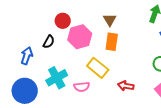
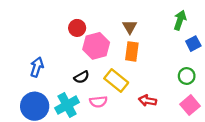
black semicircle: (49, 42) -> (82, 77), moved, turned 32
cyan cross: (57, 78) -> (67, 105), moved

